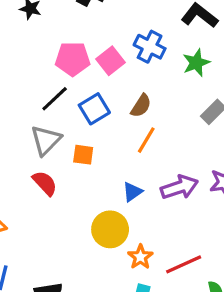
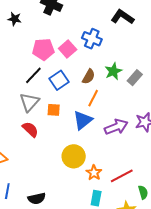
green star: (196, 63) -> (113, 71), moved
blue triangle: (132, 192) -> (83, 120), moved, size x1.5

